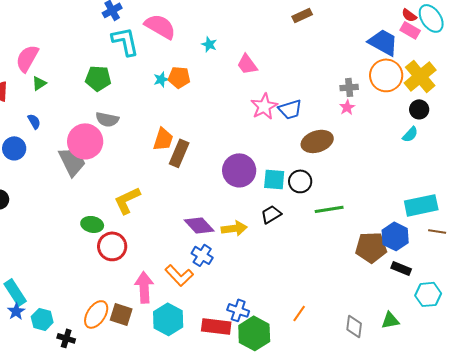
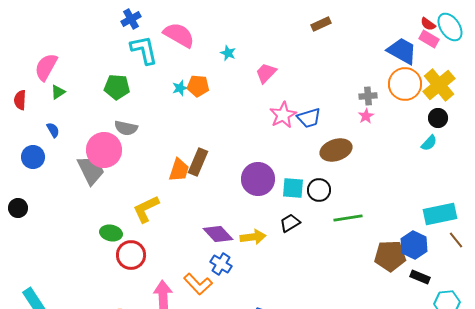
pink trapezoid: (247, 64) -> (266, 73), turned 80
orange trapezoid: (163, 139) -> (179, 170), moved
brown line: (437, 231) -> (456, 240), turned 42

